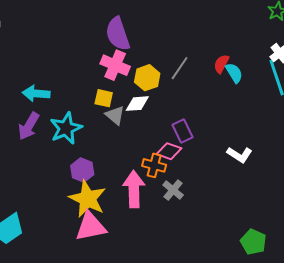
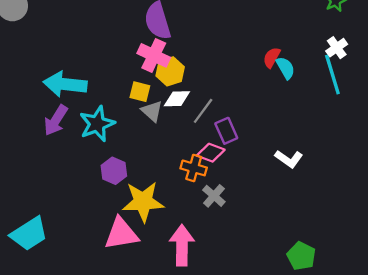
gray line: (180, 68) -> (203, 111), moved
yellow hexagon: (147, 78) -> (170, 71), moved
cyan arrow: (36, 93) -> (65, 84), size x1.4
pink arrow: (134, 189) -> (182, 245), moved
yellow star: (88, 199) -> (143, 202), moved, turned -30

